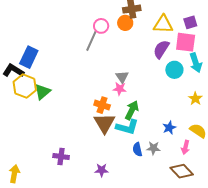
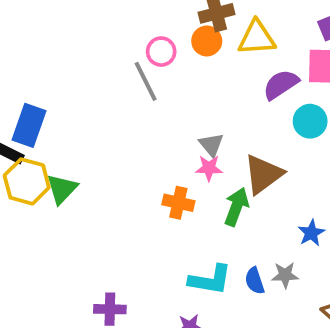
yellow triangle: (163, 24) -> (257, 38), moved
gray line: (92, 41) -> (146, 81), turned -45
purple semicircle: (161, 49) -> (281, 84), turned 30
brown triangle: (104, 123) -> (263, 174), moved, turned 30
cyan L-shape: (127, 127) -> (210, 280), moved

